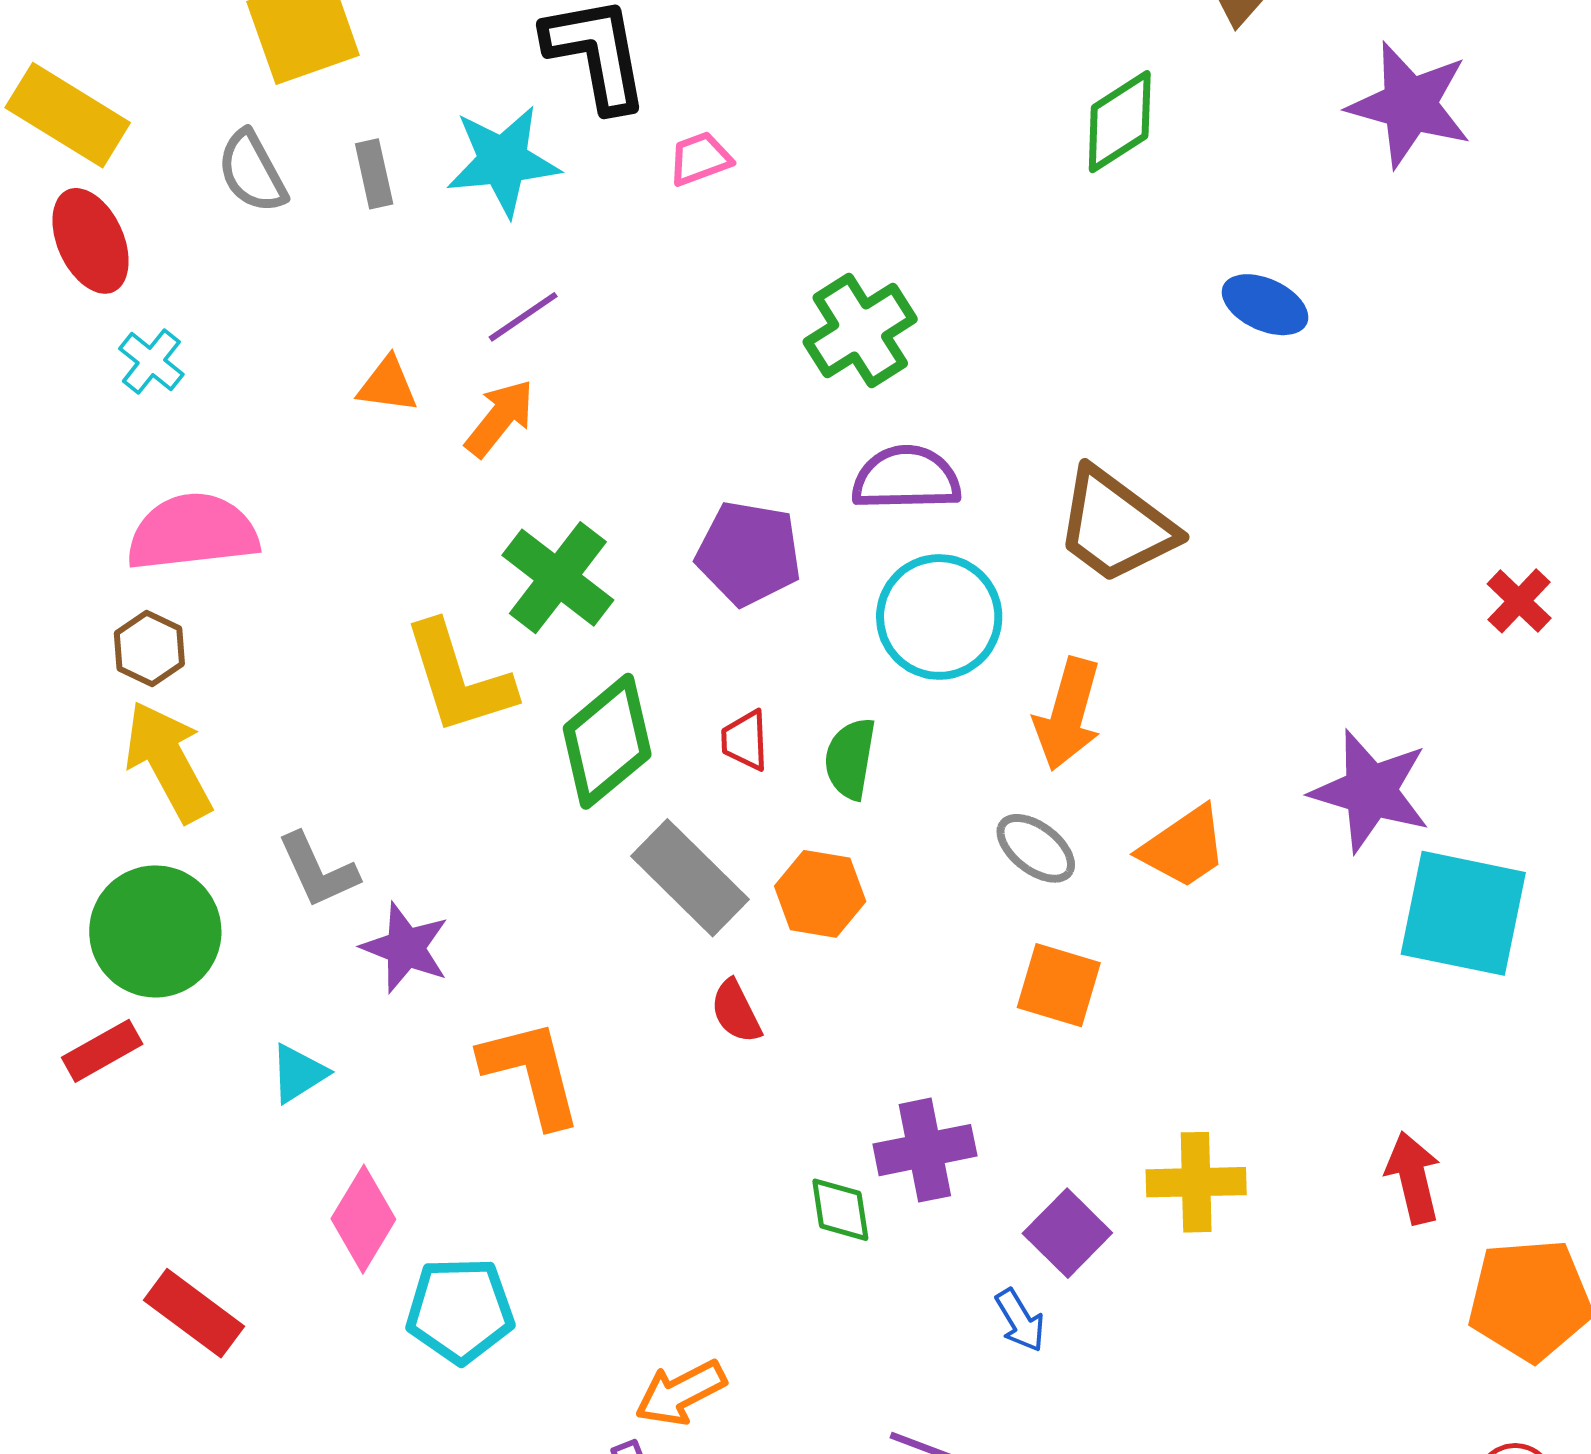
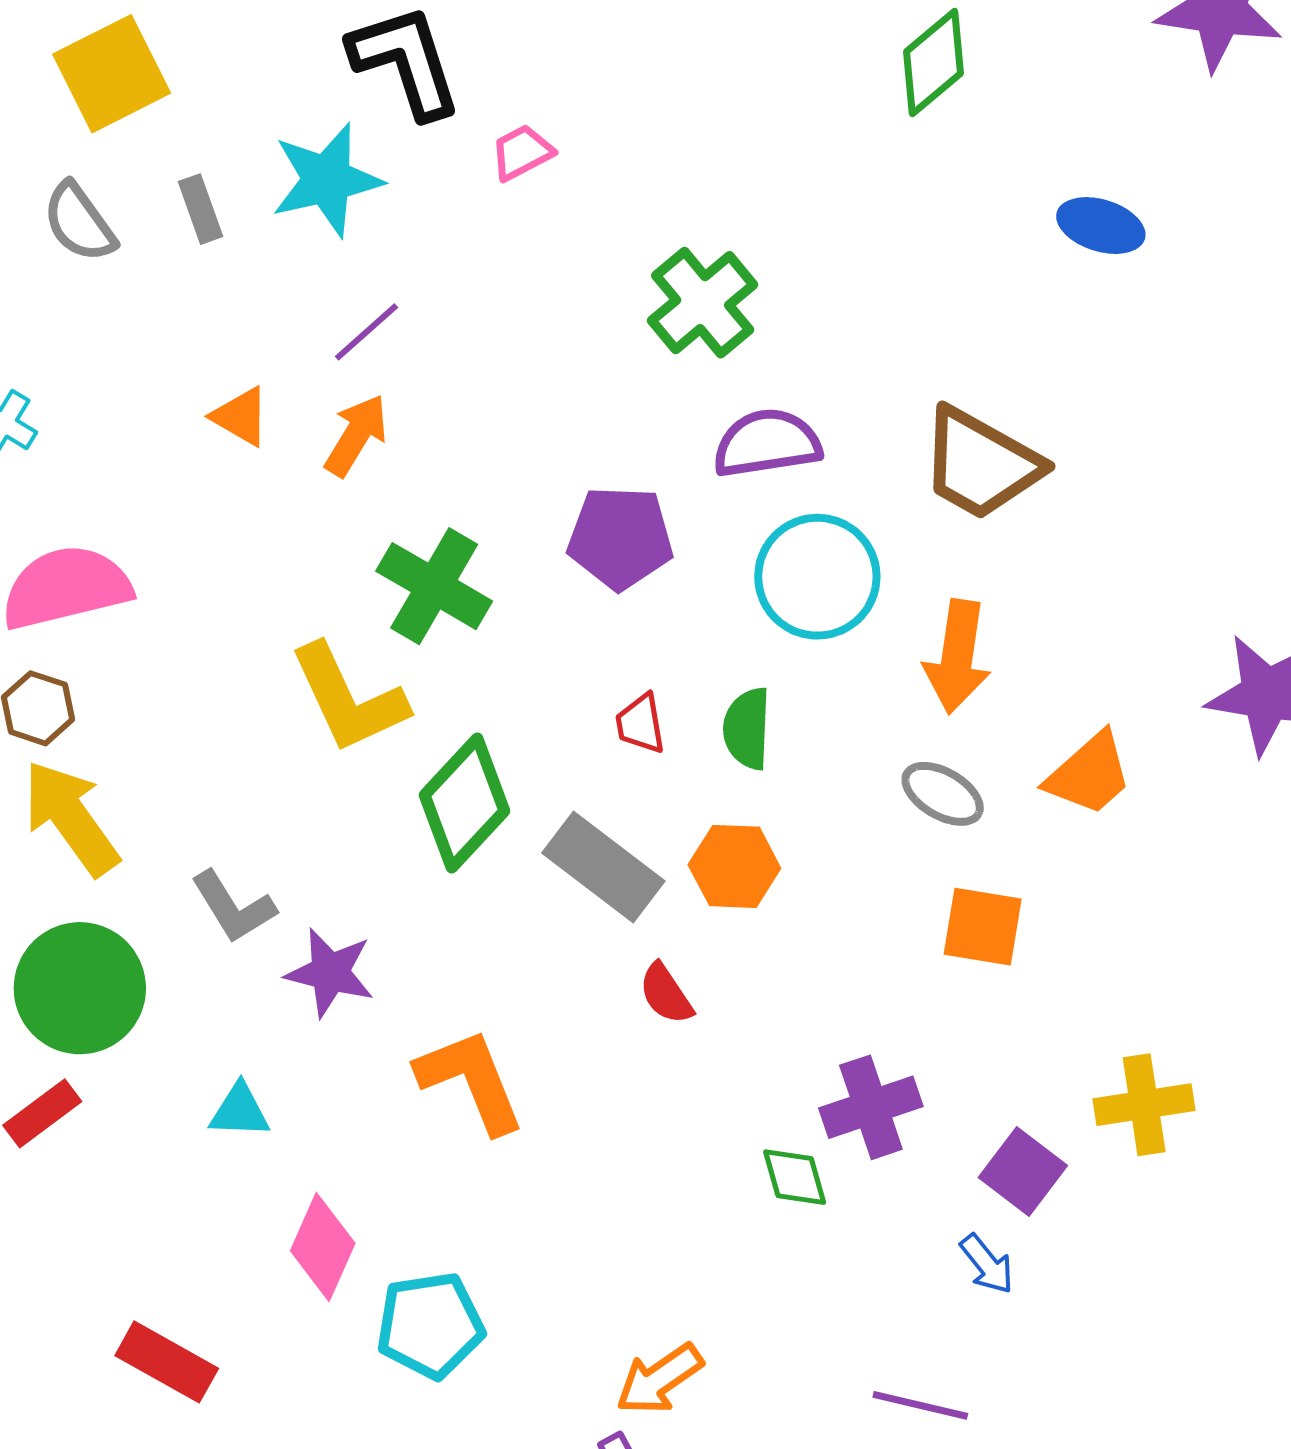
orange triangle: (388, 385) -> (241, 417), turned 30
green diamond: (607, 741) -> (464, 803), moved
cyan triangle: (298, 1073) -> (240, 1111), turned 42

